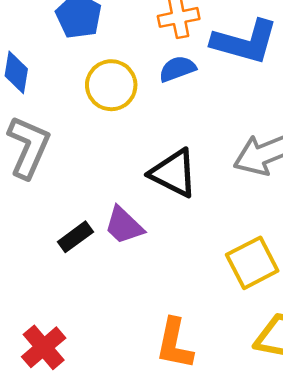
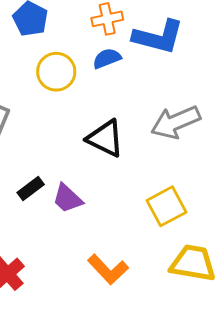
purple trapezoid: (124, 225) -> (67, 198), moved
orange L-shape: (175, 344) -> (108, 269), turned -54

